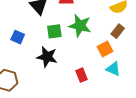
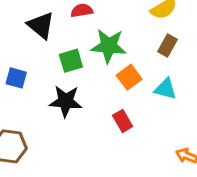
orange square: (105, 49) -> (129, 77), moved
cyan triangle: (113, 69) -> (165, 89), moved

